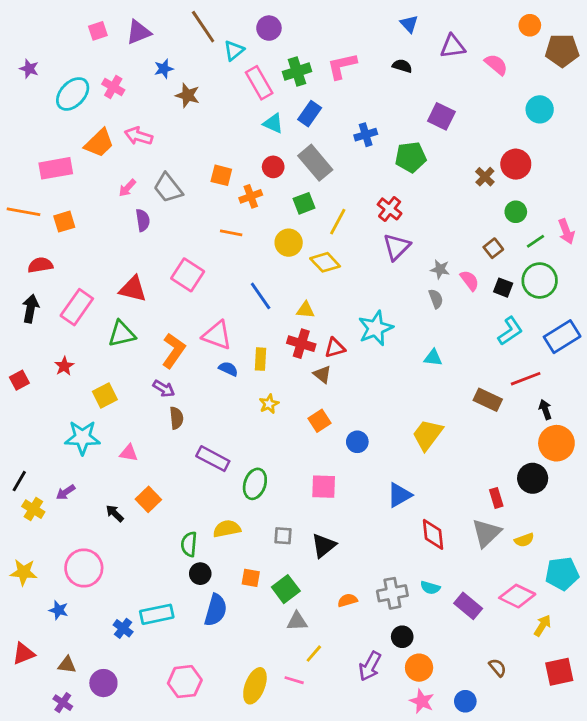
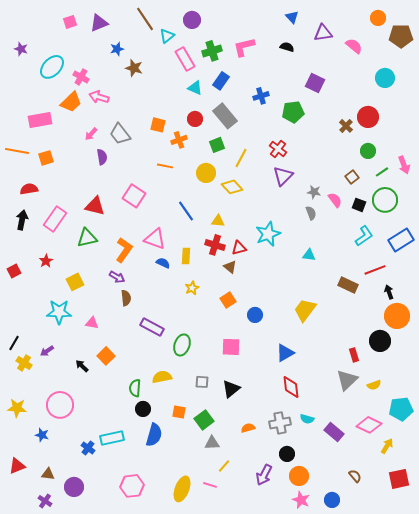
pink cross: (113, 87) -> (81, 77), moved
red diamond: (433, 534) -> (291, 387), moved

